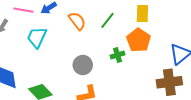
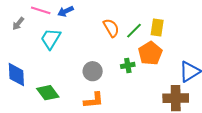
green line: (107, 20) -> (134, 31), moved
orange semicircle: (77, 21) -> (111, 28), moved

